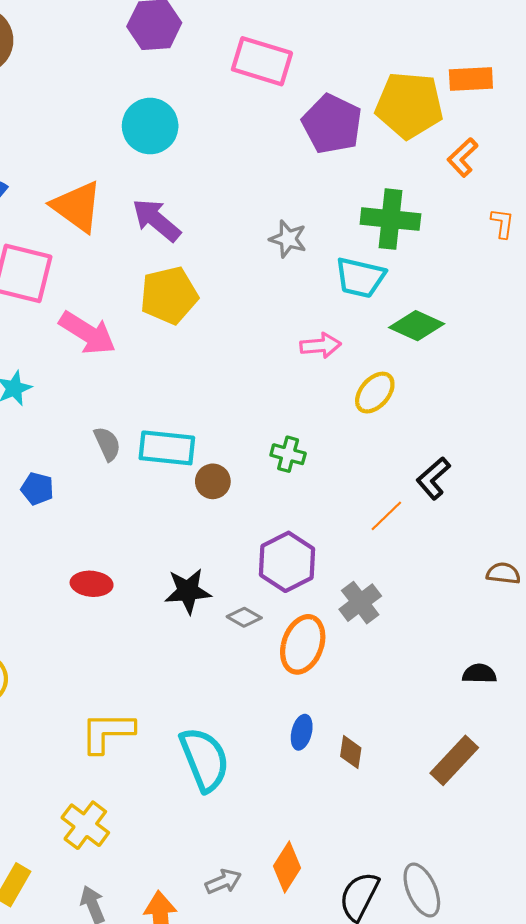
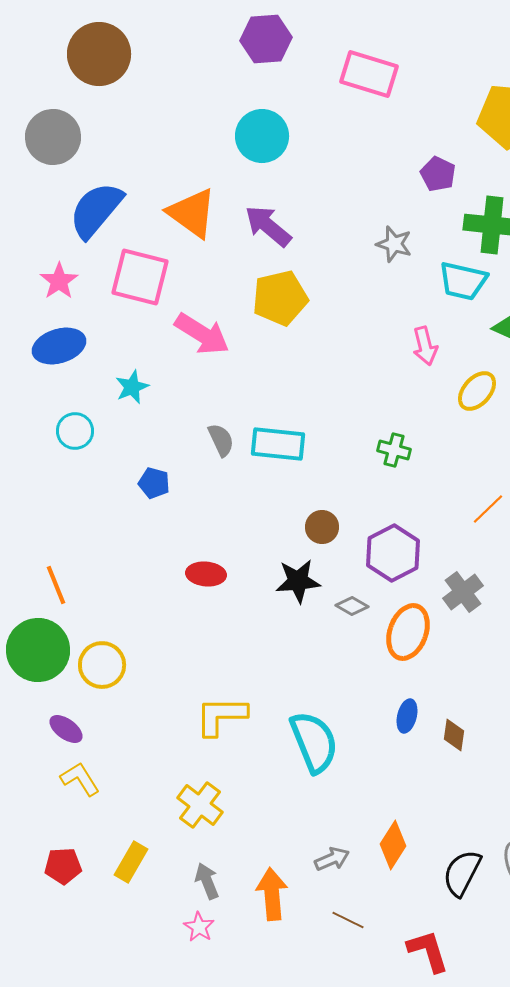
purple pentagon: (332, 124) -> (438, 174), moved, size x0.6
pink arrow: (320, 345) -> (425, 346), turned 81
brown circle: (213, 481) -> (322, 527), moved

